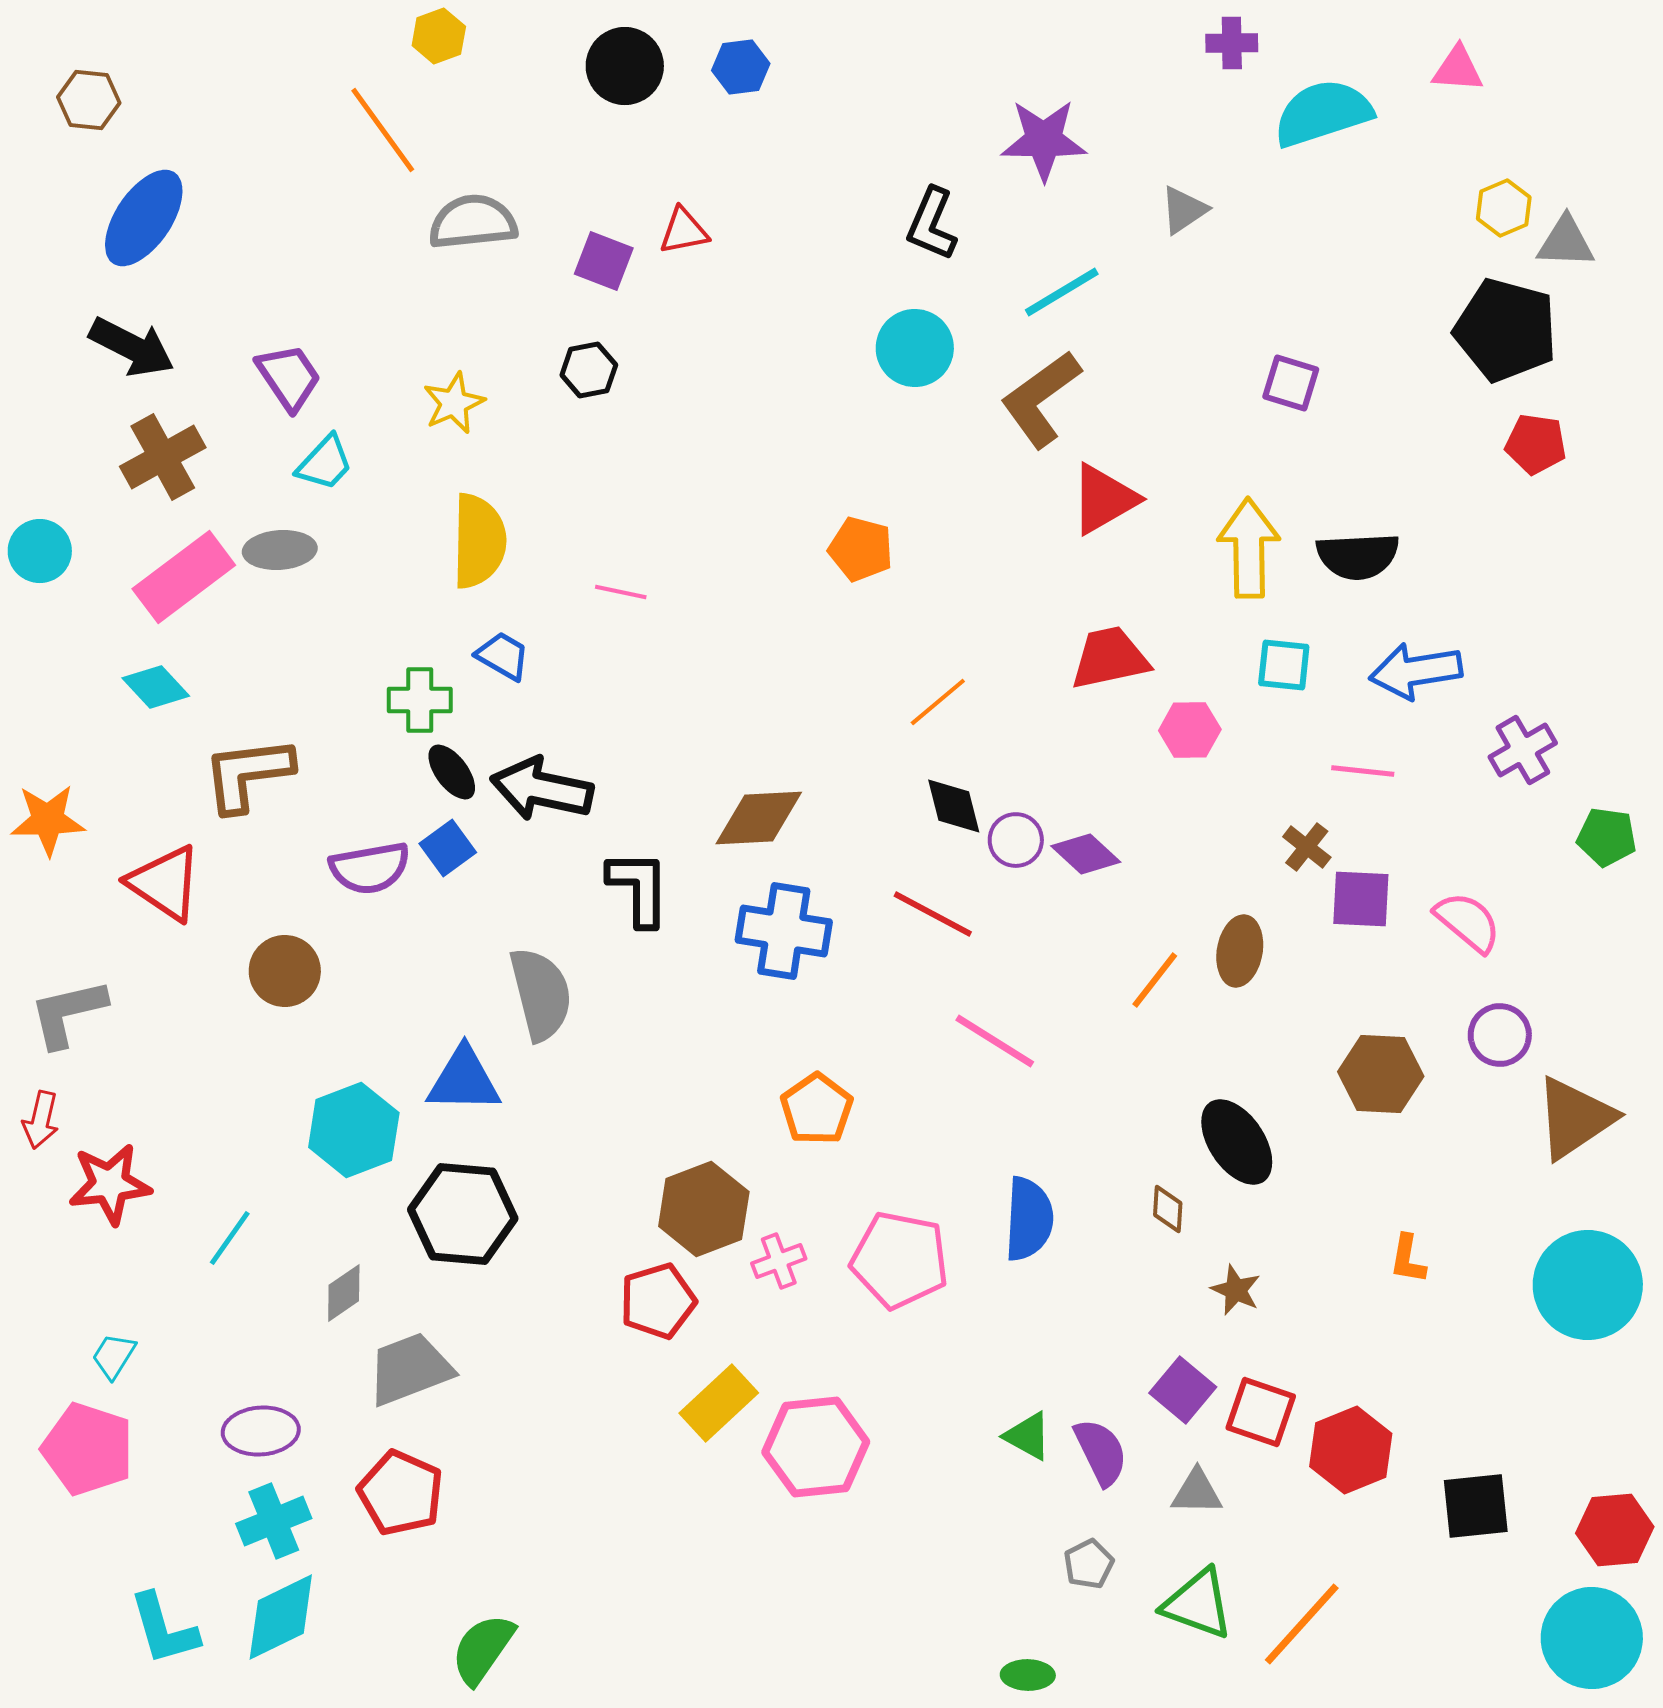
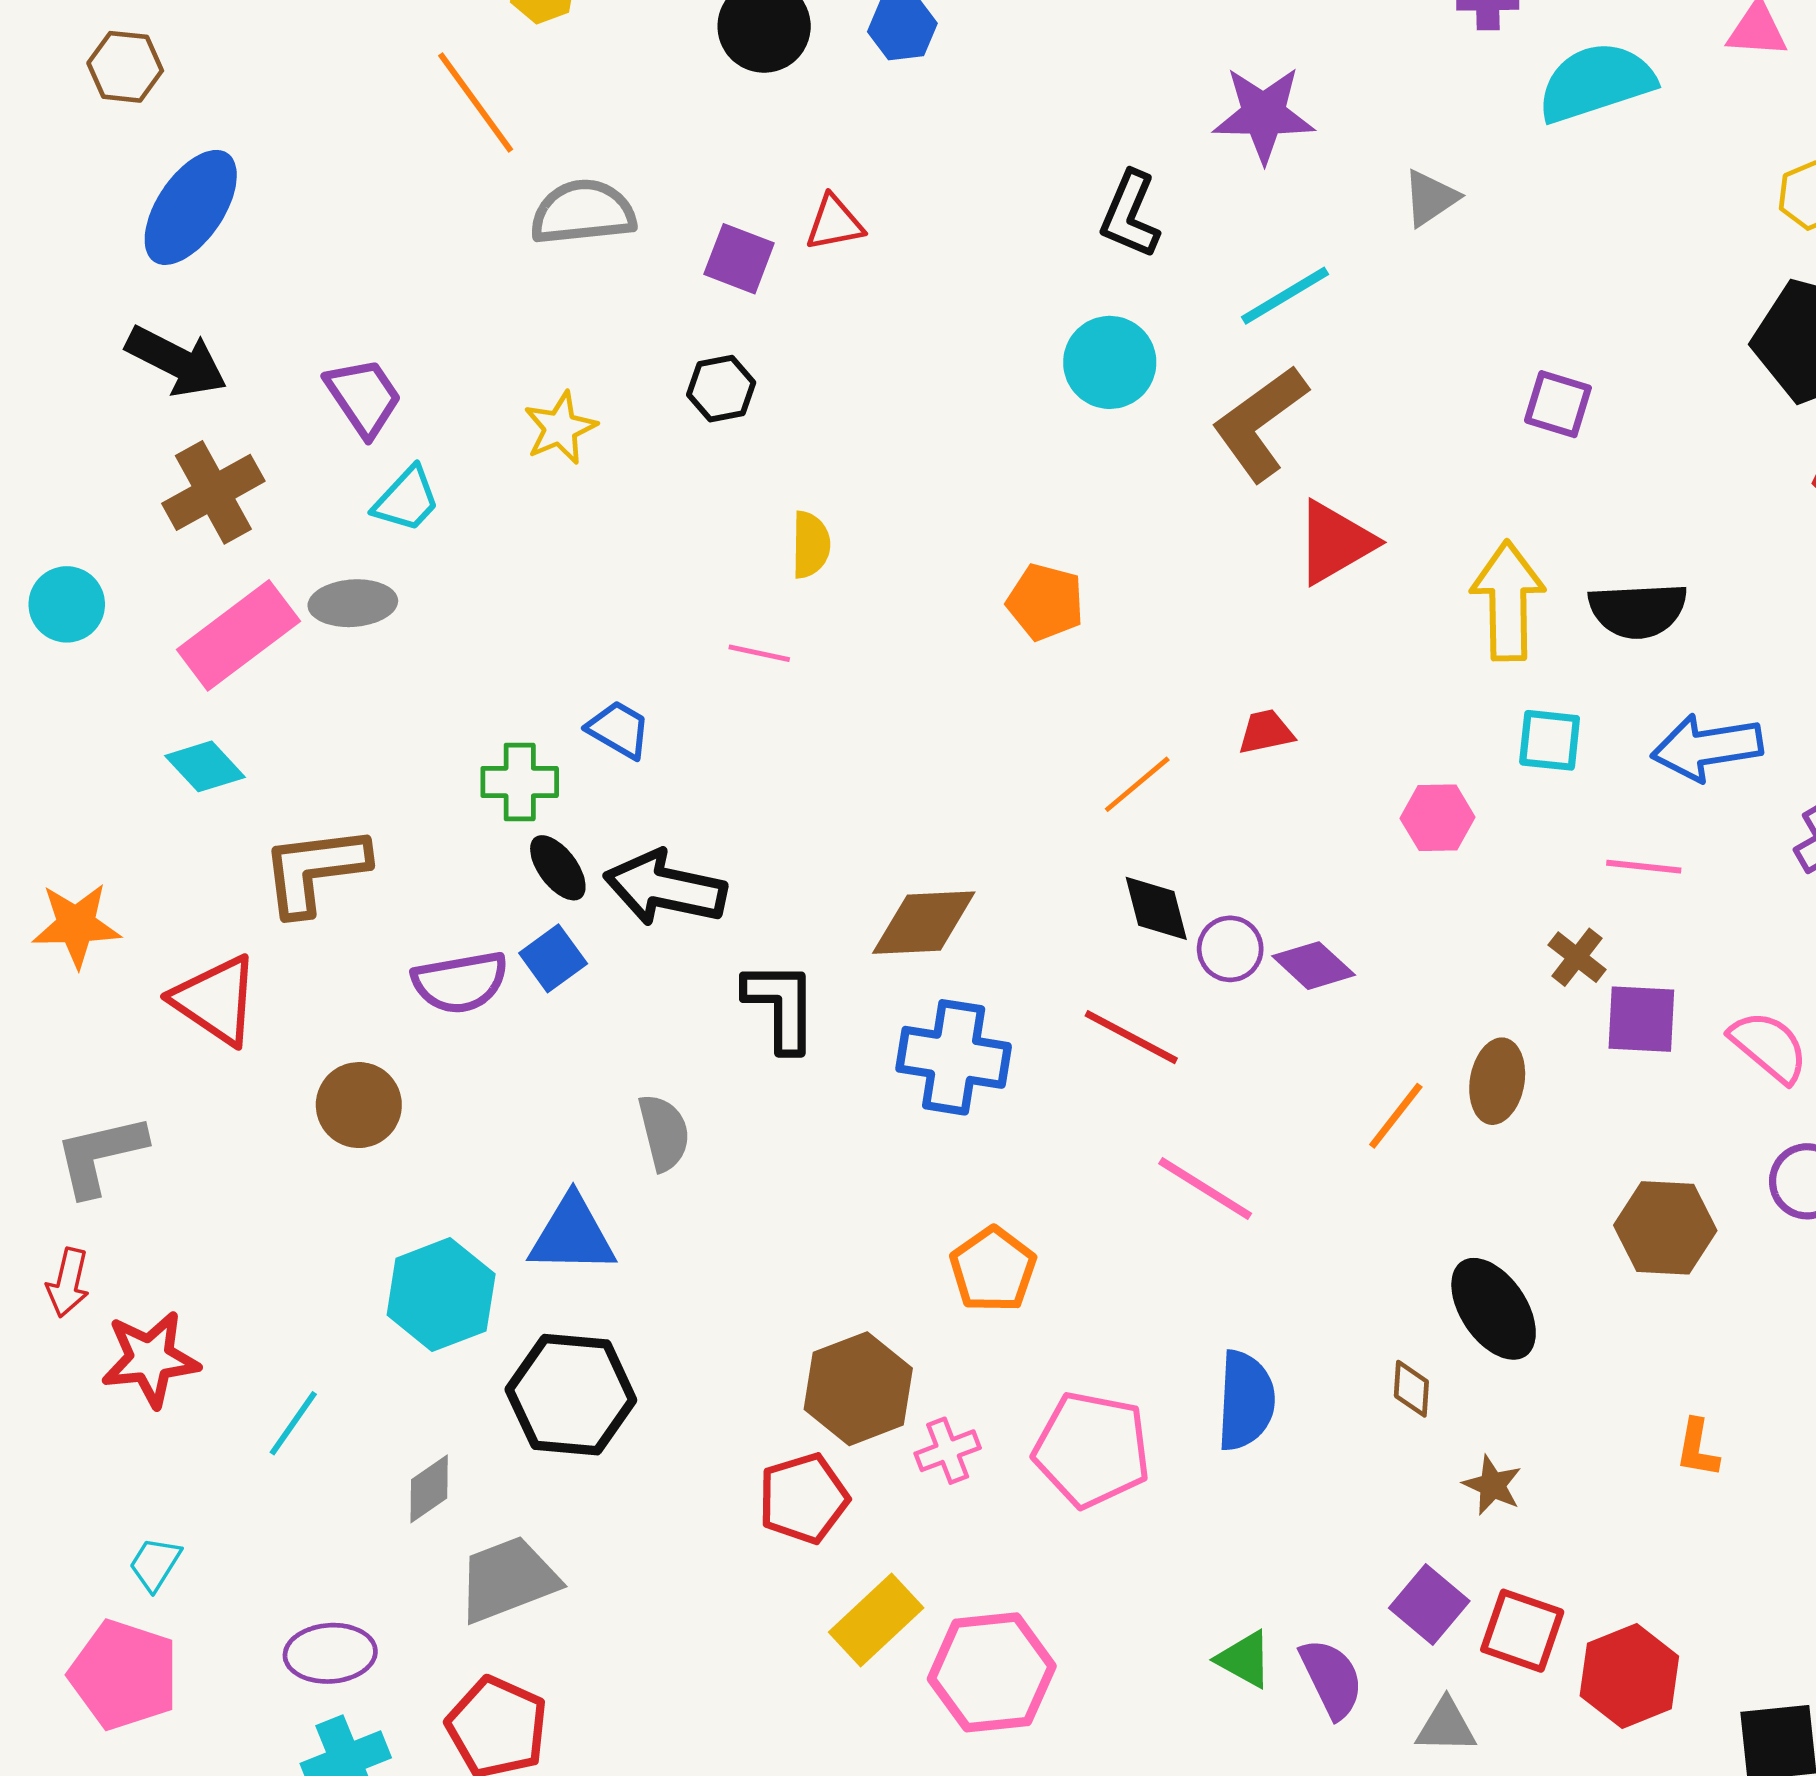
yellow semicircle: (479, 541) -> (811, 545), moved, size x0.6
red trapezoid: (1110, 658) -> (1266, 732), moved, size x0.6
gray semicircle: (541, 994) -> (664, 1132), size x0.7

